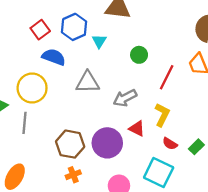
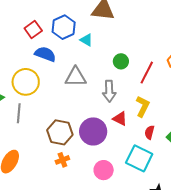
cyan triangle: (99, 41) -> (86, 40), turned -32
green circle: (139, 55) -> (121, 61), moved
gray arrow: (125, 98) -> (109, 91), turned -65
red semicircle: (170, 144) -> (149, 132), turned 72

